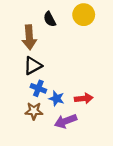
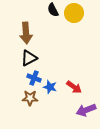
black semicircle: (50, 19) -> (53, 10), moved
red arrow: (84, 98) -> (74, 87), turned 42
purple arrow: (66, 121) -> (86, 110), moved

